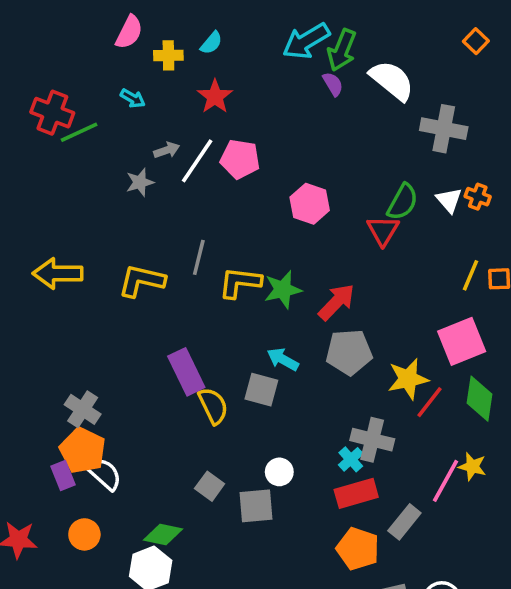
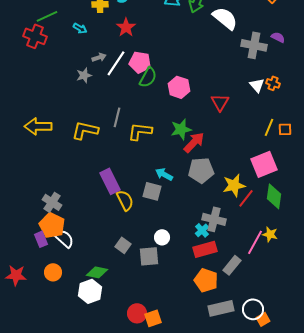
purple semicircle: (333, 84) -> (278, 37), moved, turned -32
green line: (79, 132) -> (47, 16), moved
green semicircle: (403, 202) -> (148, 77), moved
green star: (283, 290) -> (181, 129), moved

